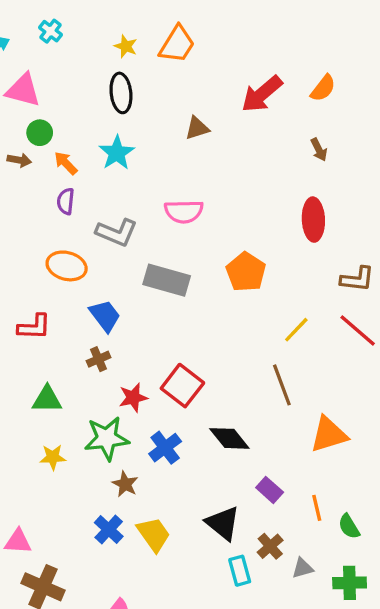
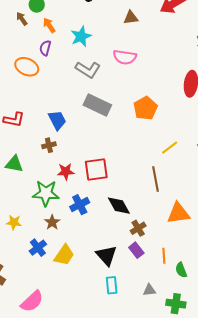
cyan star: (117, 153) -> (81, 36), moved
brown arrow: (19, 160) -> (22, 19), turned -144
pink semicircle: (184, 211) -> (125, 57), moved
gray L-shape: (117, 232) -> (88, 70), moved
orange ellipse: (67, 266) -> (27, 67), moved
red square: (182, 386) -> (96, 169), turned 35
yellow star: (53, 457) -> (14, 222), moved
purple rectangle: (270, 490) -> (136, 250), moved
yellow trapezoid: (154, 534) -> (64, 255), turned 60
brown cross: (270, 546) -> (138, 228), moved

